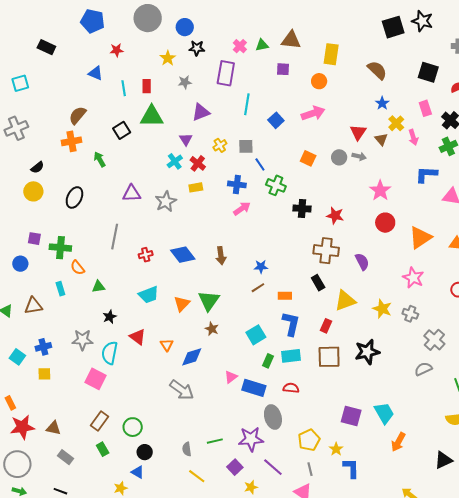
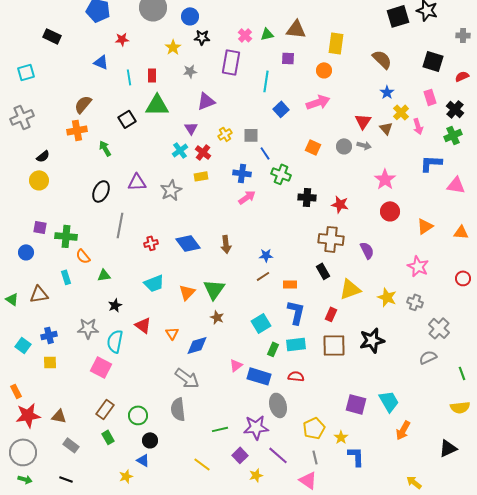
cyan line: (247, 104) -> (266, 81), moved
black ellipse: (74, 197) -> (101, 191), moved
orange triangle: (420, 238) -> (425, 226), size x0.7
gray semicircle: (187, 449) -> (178, 409), moved, size x1.6

